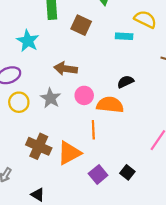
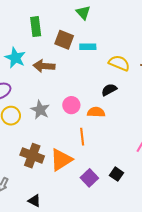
yellow semicircle: (145, 19) -> (119, 63), moved
cyan rectangle: (124, 36) -> (88, 47), moved
brown arrow: (66, 69) -> (44, 66), moved
orange semicircle: (110, 105) -> (96, 112), size x0.7

